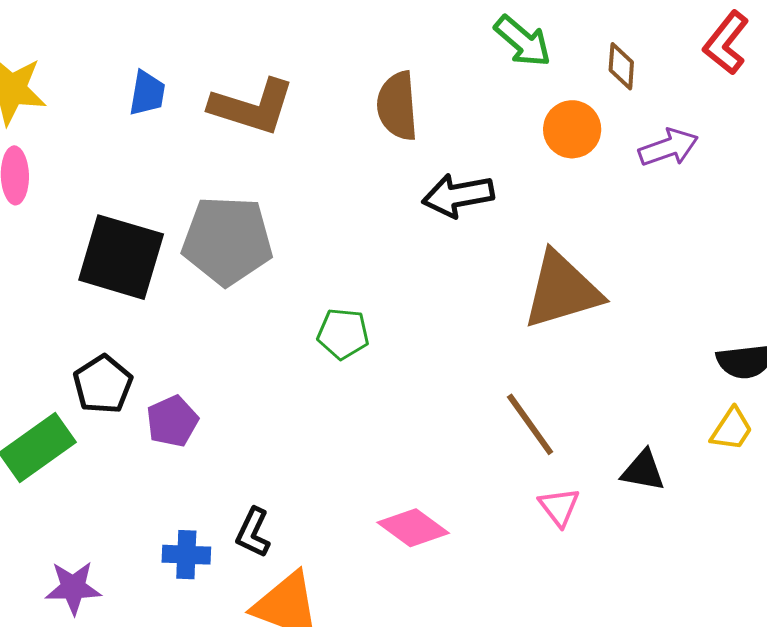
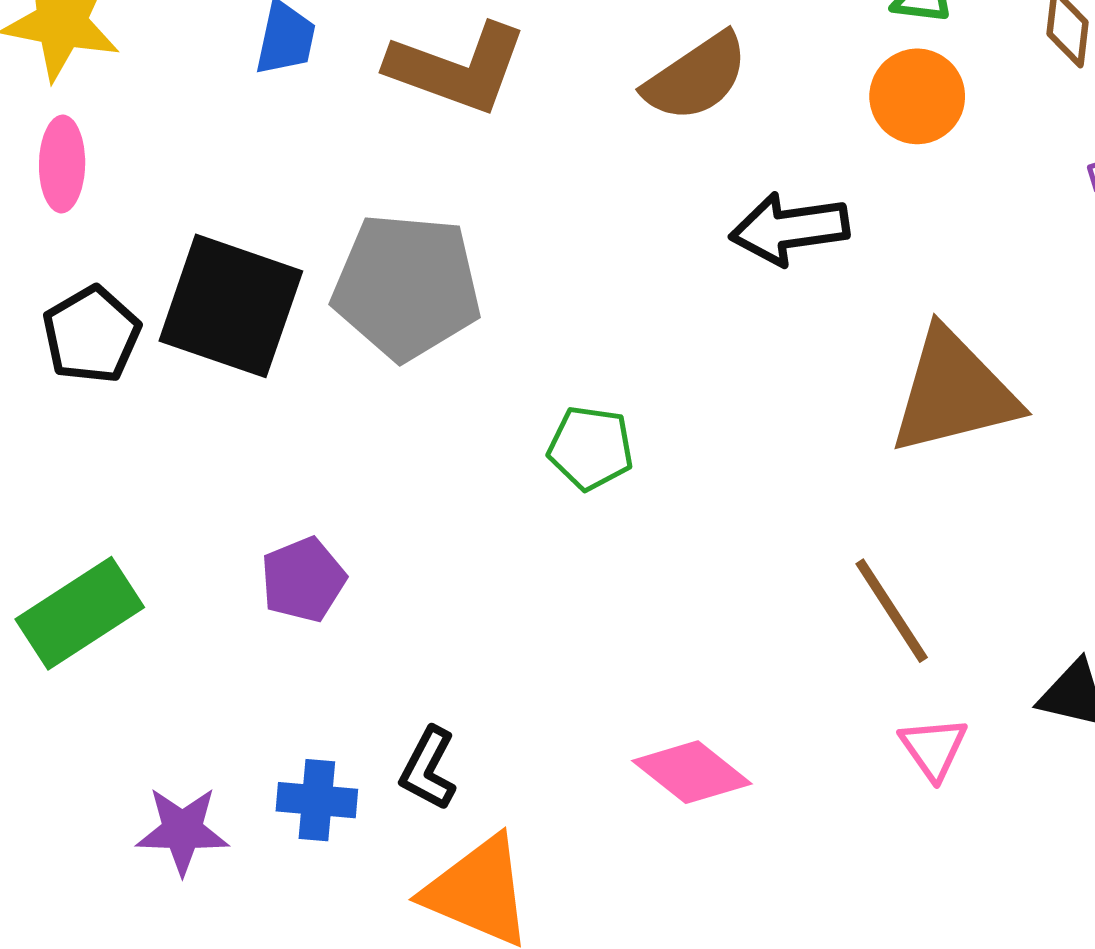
brown semicircle: (397, 106) -> (696, 77), turned -122
orange circle: (572, 129) -> (917, 96), moved
black pentagon: (103, 384) -> (91, 335), moved
purple star: (73, 588) -> (182, 830), moved

